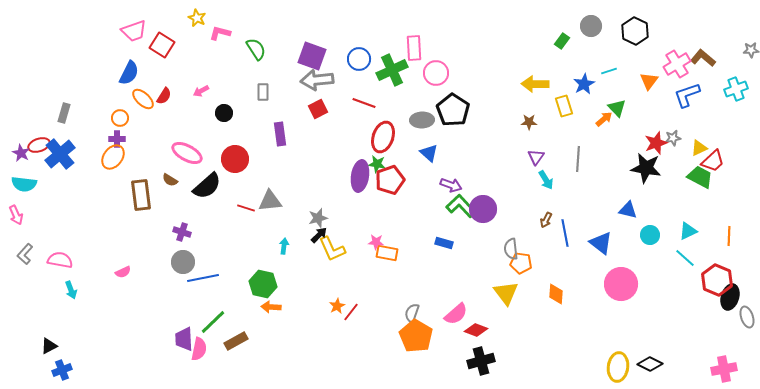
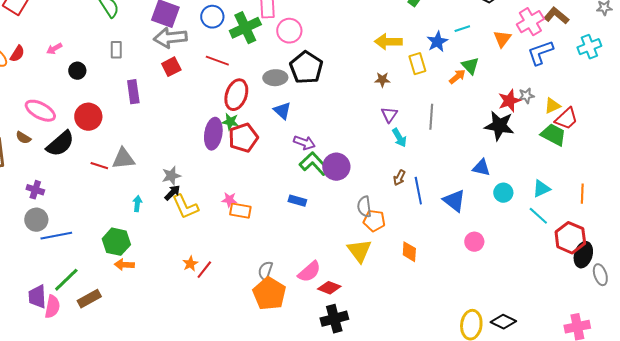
pink circle: (621, 284) -> (474, 242), size x0.6

